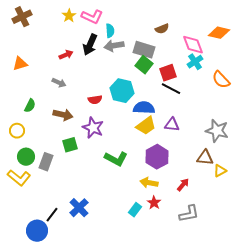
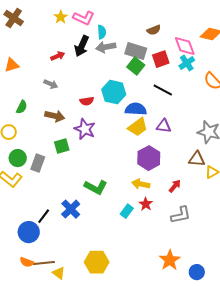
brown cross: (22, 17) -> (14, 18), turned -30
red square: (168, 73) -> (161, 59), moved
green L-shape: (116, 159) -> (96, 187), moved

